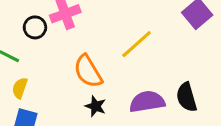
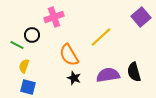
black circle: (35, 27) -> (32, 35), moved

